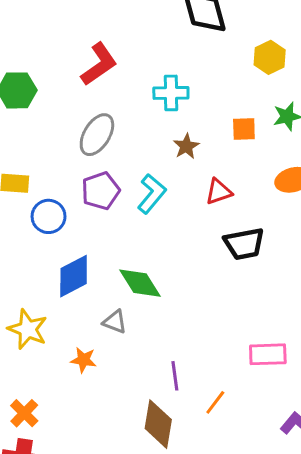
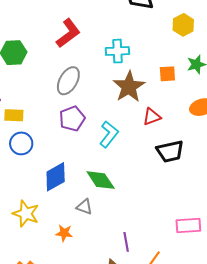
brown star: (186, 146) -> (129, 87), size x1.8
cyan L-shape: (152, 194) -> (109, 134), moved
blue circle: (49, 216) -> (21, 143), moved

